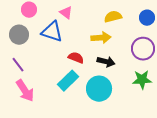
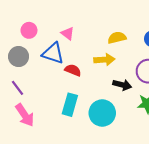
red semicircle: (76, 58) -> (73, 70), moved
black arrow: (106, 62) -> (122, 85), moved
cyan rectangle: (68, 81) -> (70, 105), turned -30

